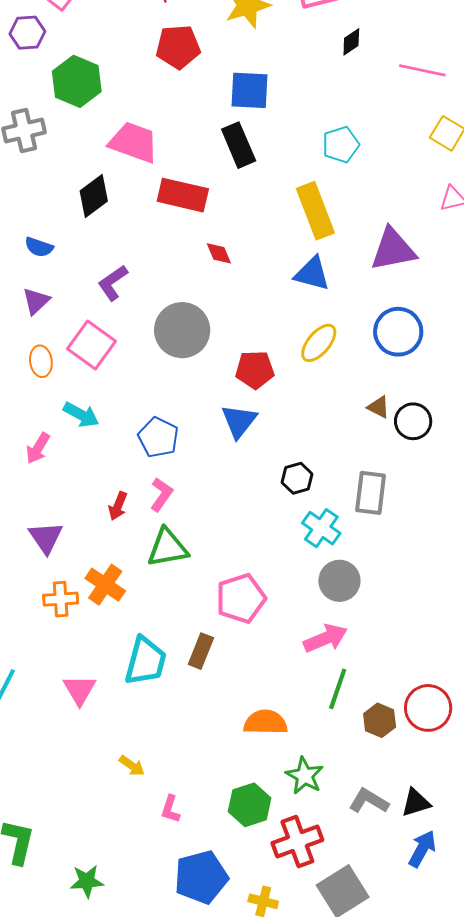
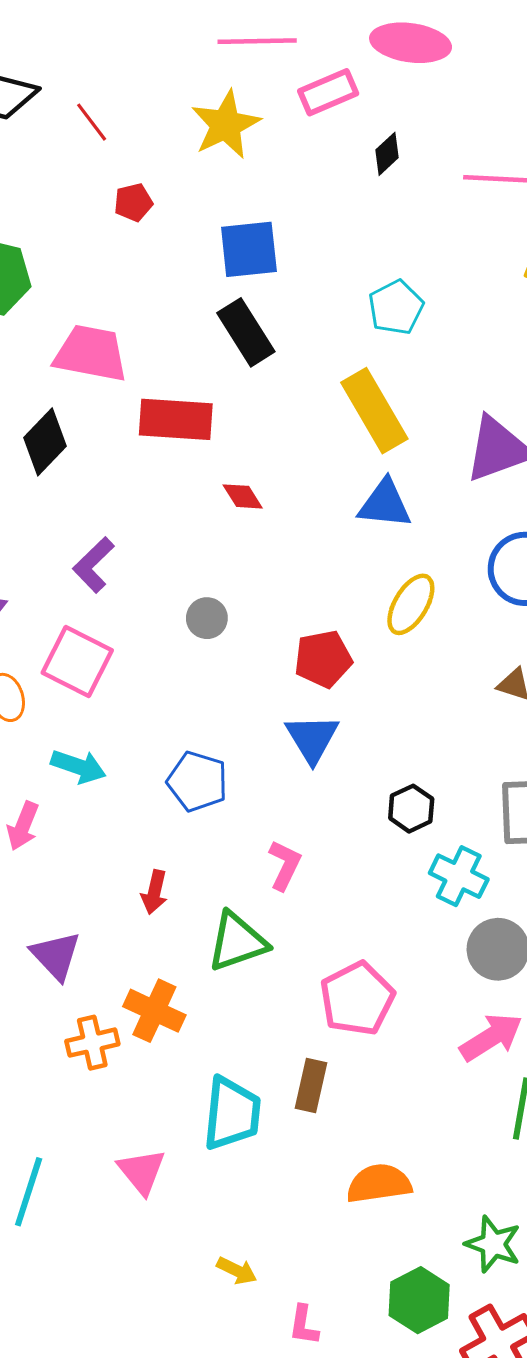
red pentagon: (178, 47) -> (133, 202), size x0.6
gray circle: (182, 330) -> (207, 618), size x0.5
pink L-shape: (161, 495) -> (285, 865), moved
orange semicircle: (265, 722) -> (379, 1184), moved

